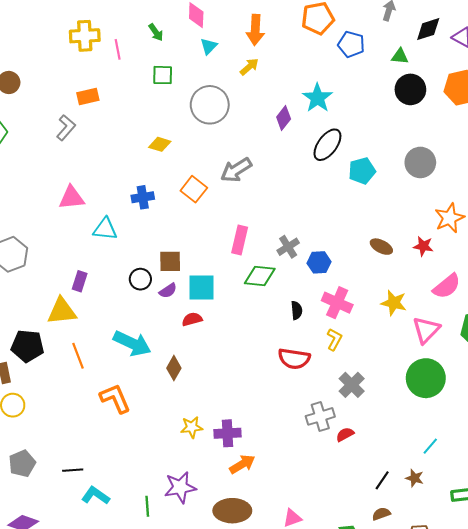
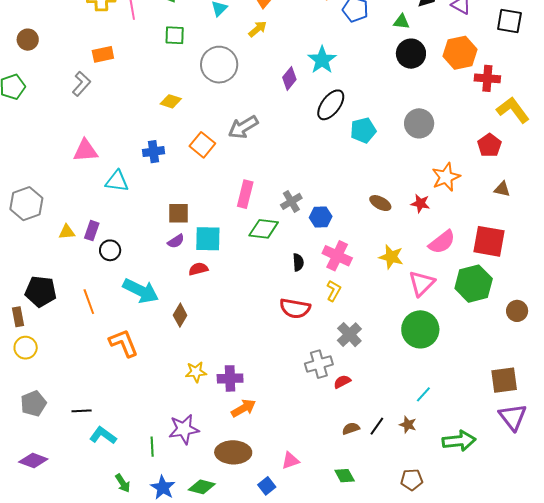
black circle: (140, 279) -> (110, 250), moved
yellow triangle: (62, 311) -> (67, 232), moved, size x0.6
brown semicircle: (381, 514) -> (351, 429), moved

